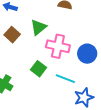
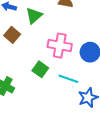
green triangle: (38, 27) -> (34, 16), moved

